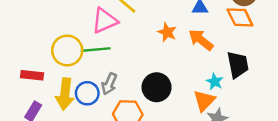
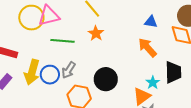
pink triangle: (105, 21) -> (49, 16), moved
orange star: (167, 32) -> (96, 33), moved
yellow circle: (67, 50) -> (31, 18), moved

